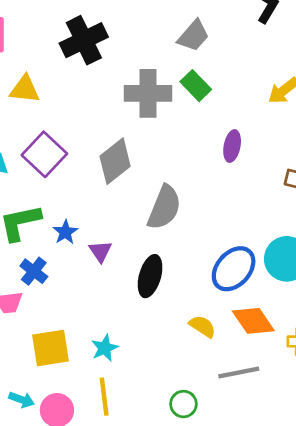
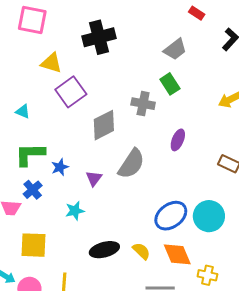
gray cross: (148, 93) -> (143, 104), moved, size x0.7
purple ellipse: (232, 146) -> (178, 140), moved
purple square: (44, 154) -> (71, 92), moved
purple triangle: (100, 251) -> (94, 178), moved
black ellipse: (150, 276) -> (104, 250), moved, turned 48
cyan star: (105, 348) -> (75, 211), moved

